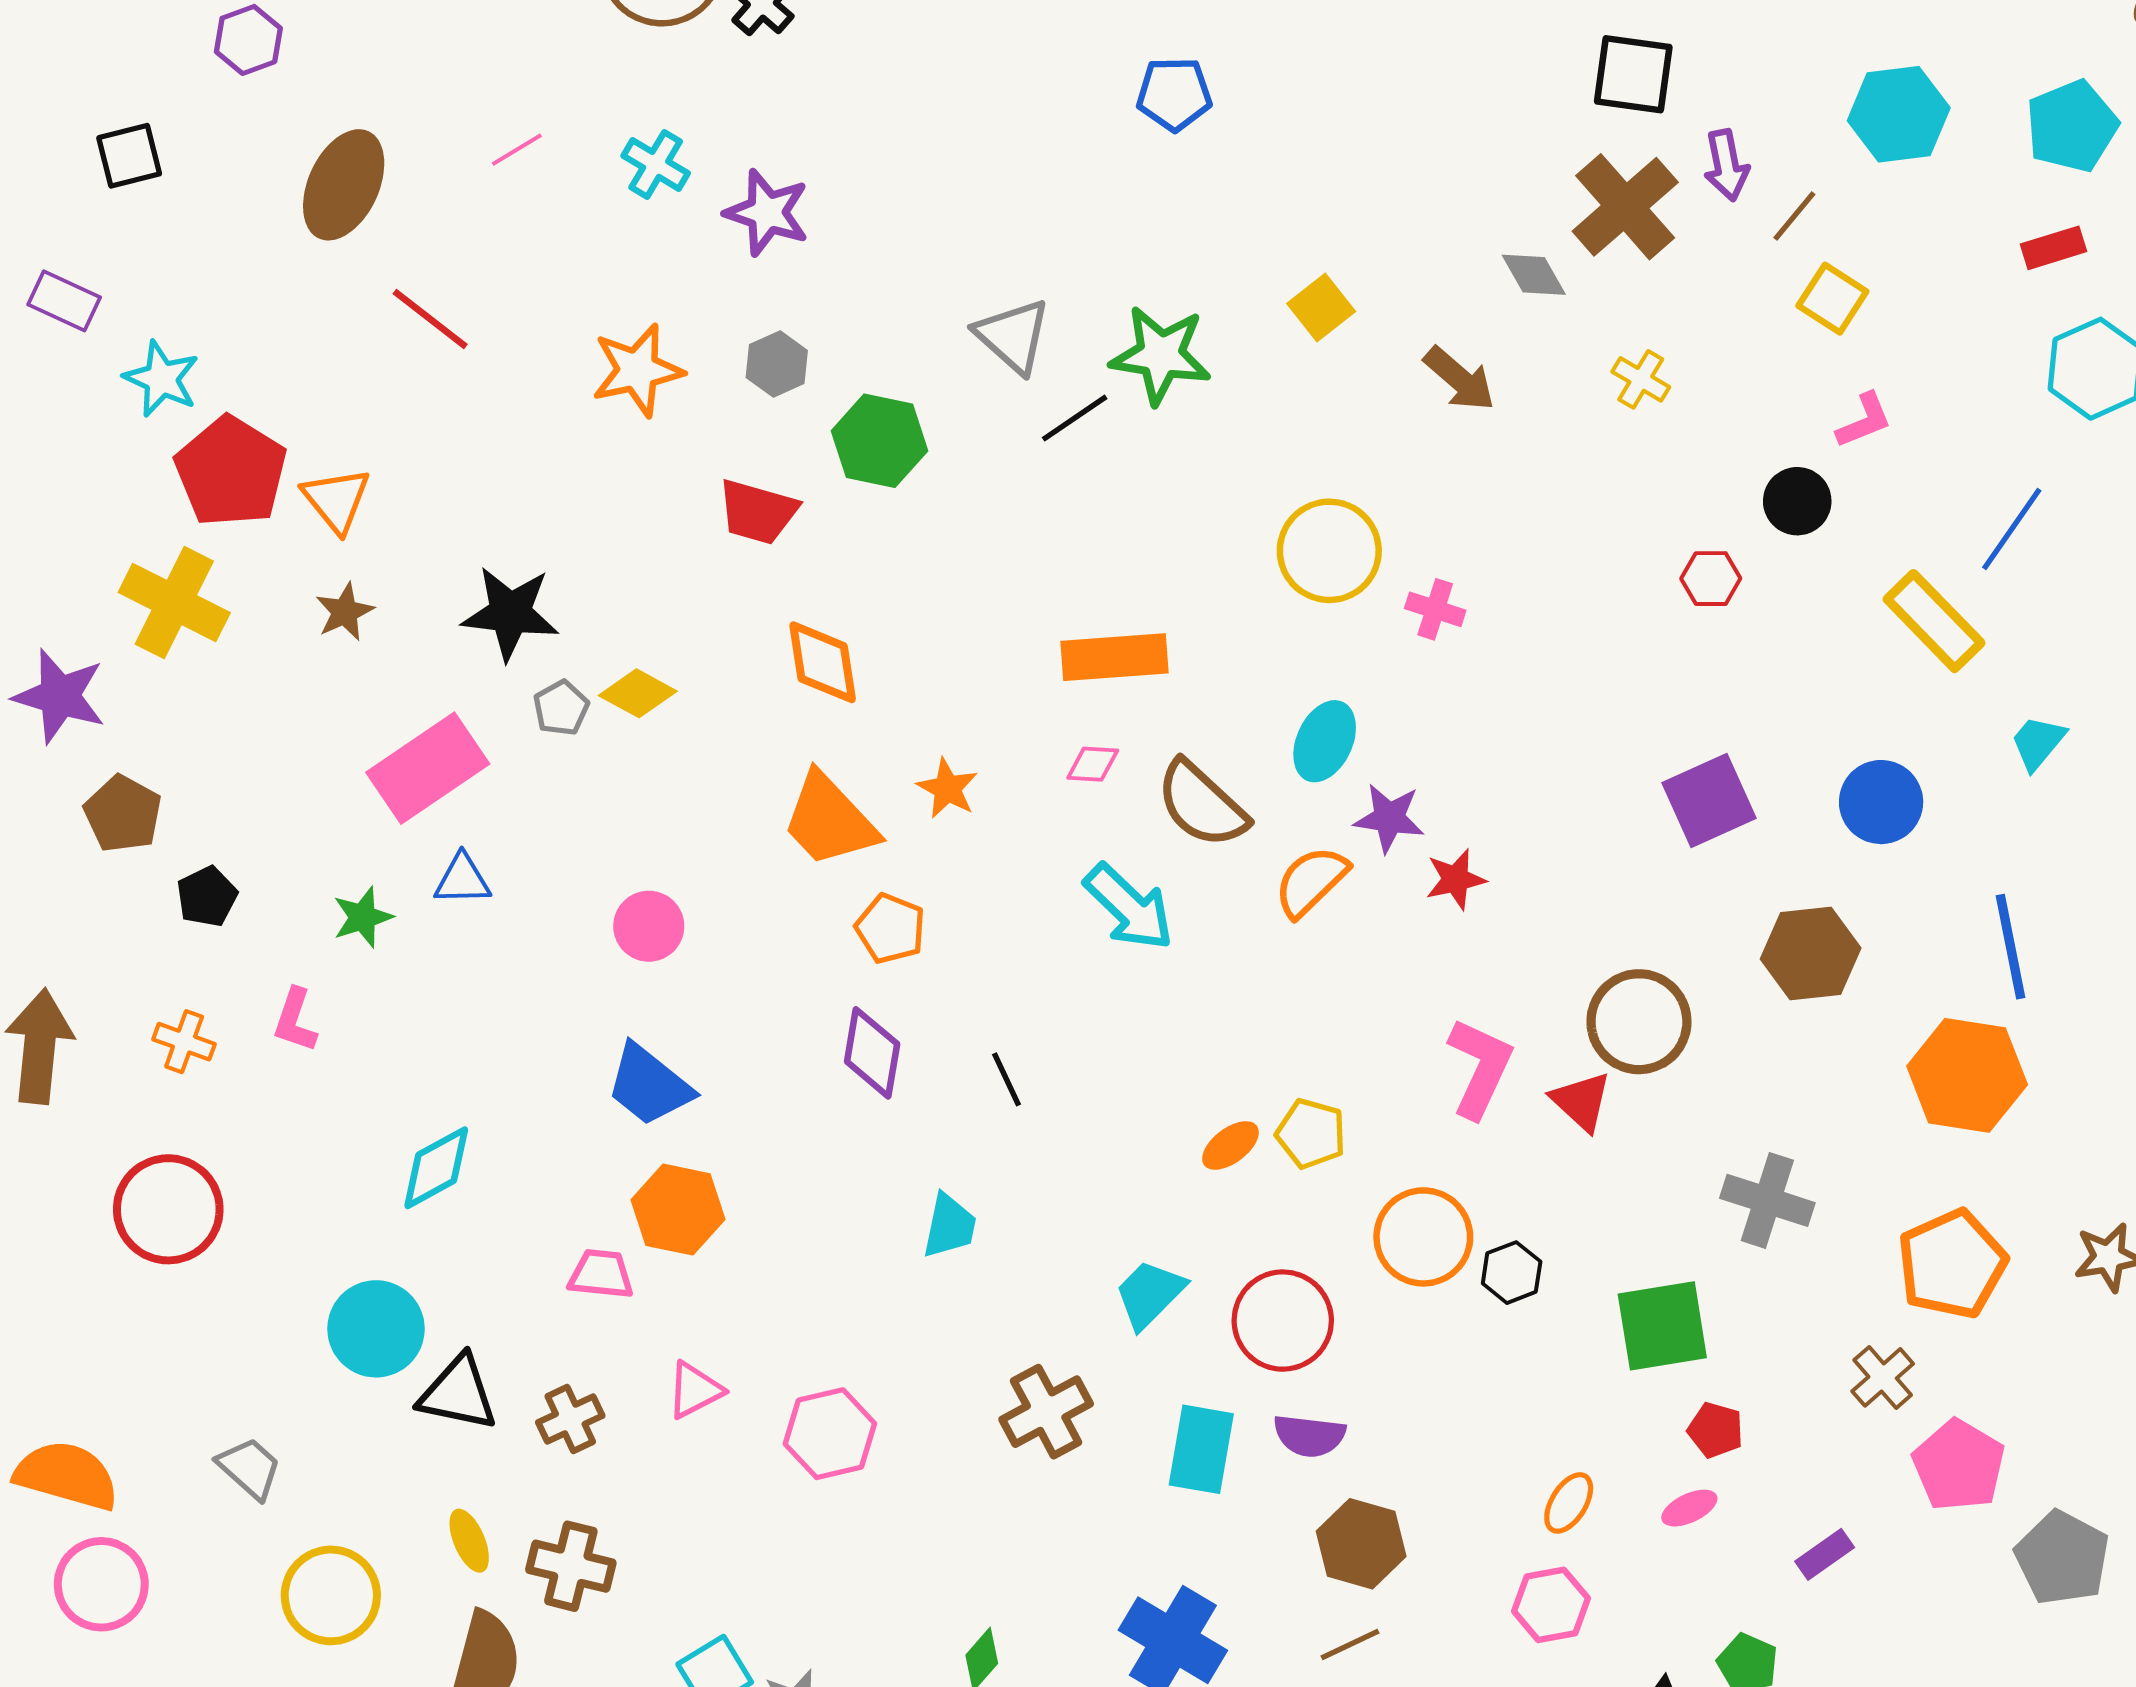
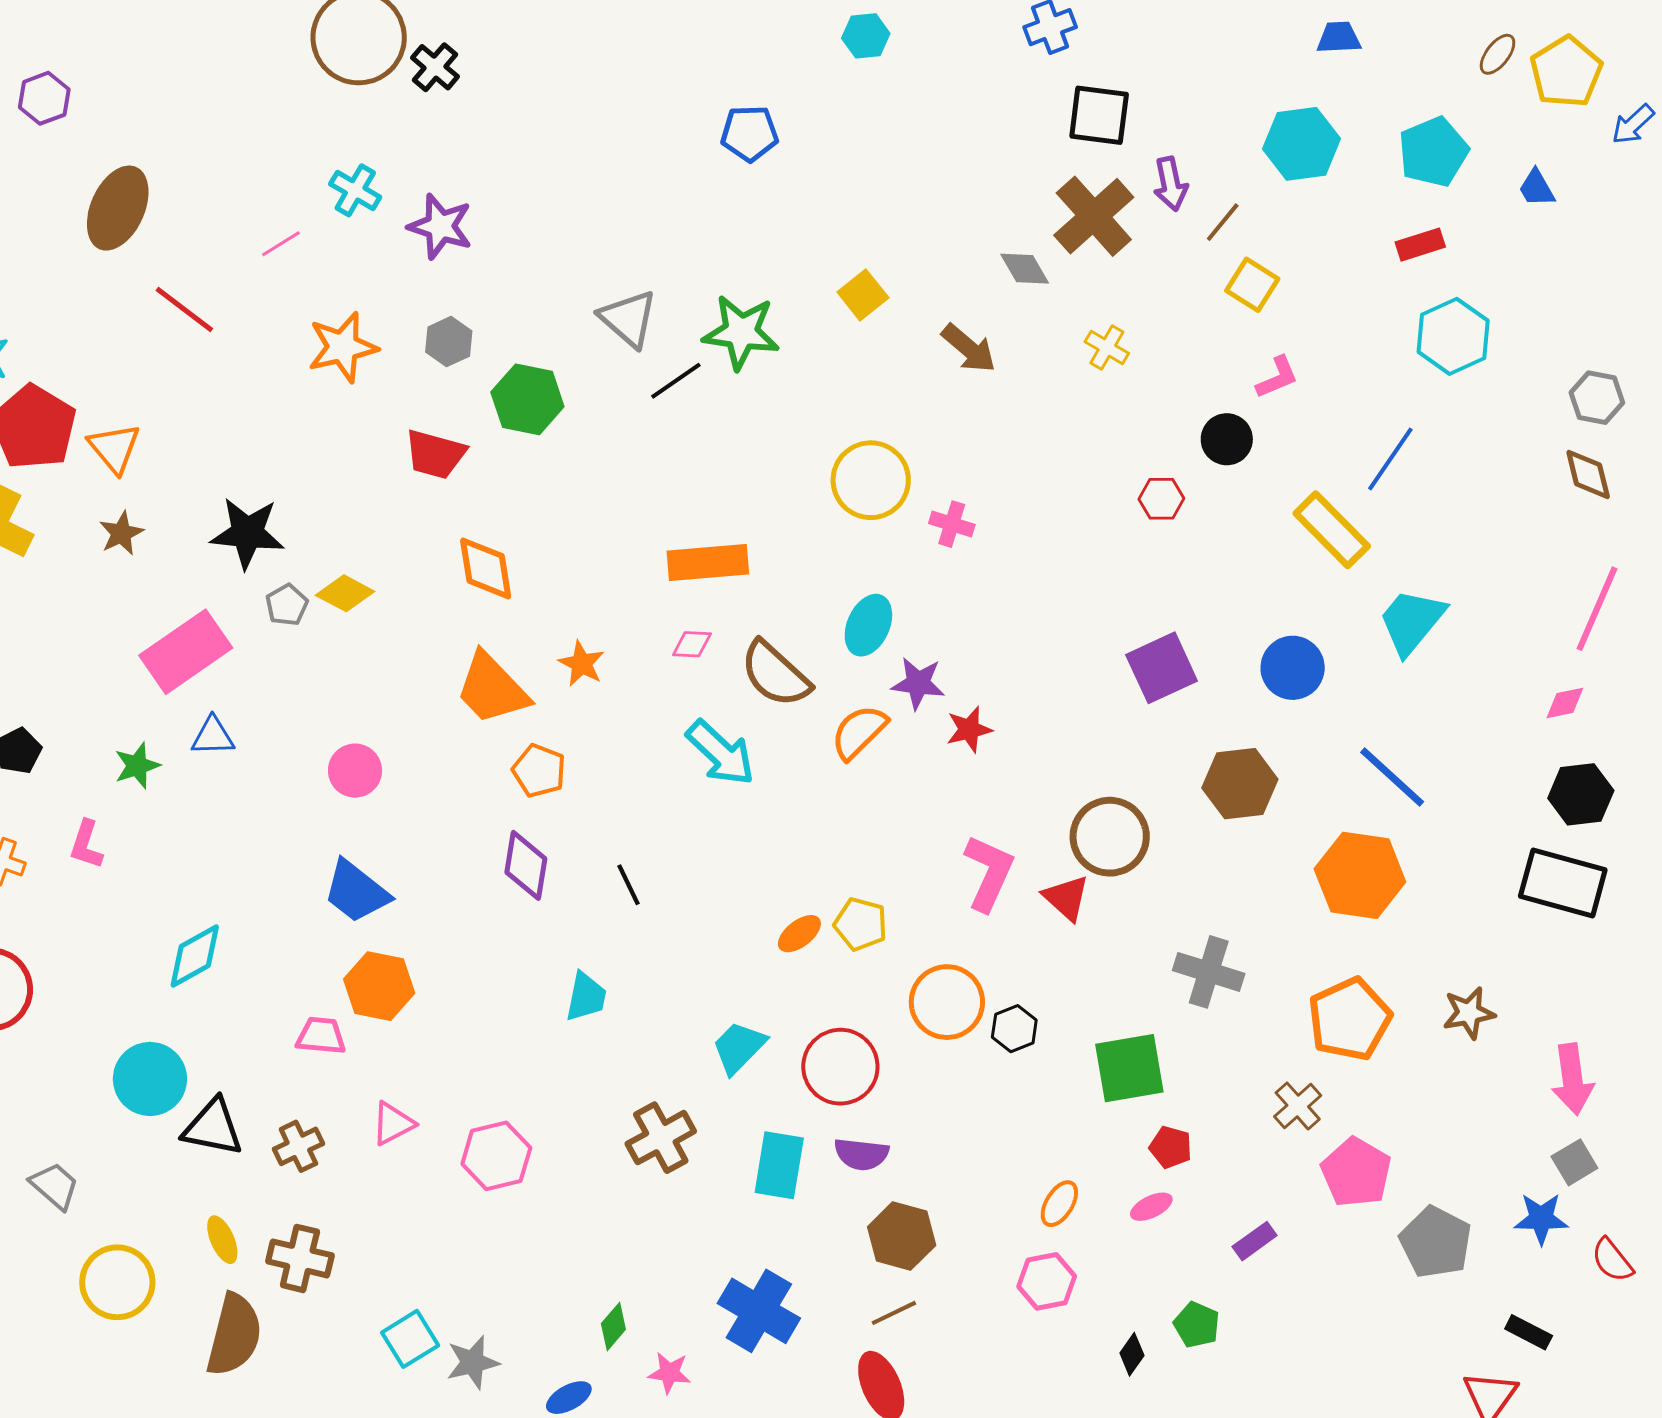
pink line: (517, 150) -> (281, 244), moved
cyan trapezoid: (2038, 743) -> (1412, 621), size x1.6
blue line: (2010, 947) -> (1392, 777), turned -36

